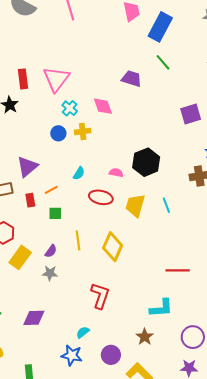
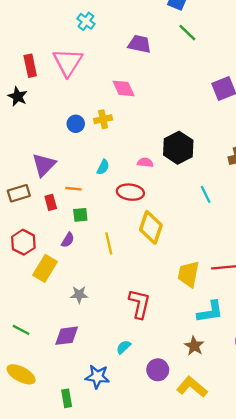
purple trapezoid: (132, 79) -> (140, 44), moved
cyan cross: (70, 108) -> (86, 21), moved
orange line: (51, 190) -> (73, 189), turned 40
yellow trapezoid: (135, 205) -> (188, 274), moved
yellow diamond: (113, 247) -> (151, 227), moved
purple semicircle: (51, 251) -> (68, 240), moved
gray star: (50, 273) -> (79, 295), moved
blue star: (72, 355) -> (97, 377), moved

